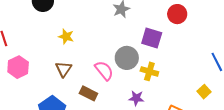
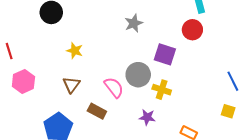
yellow square: (204, 92) -> (228, 111), moved, turned -32

